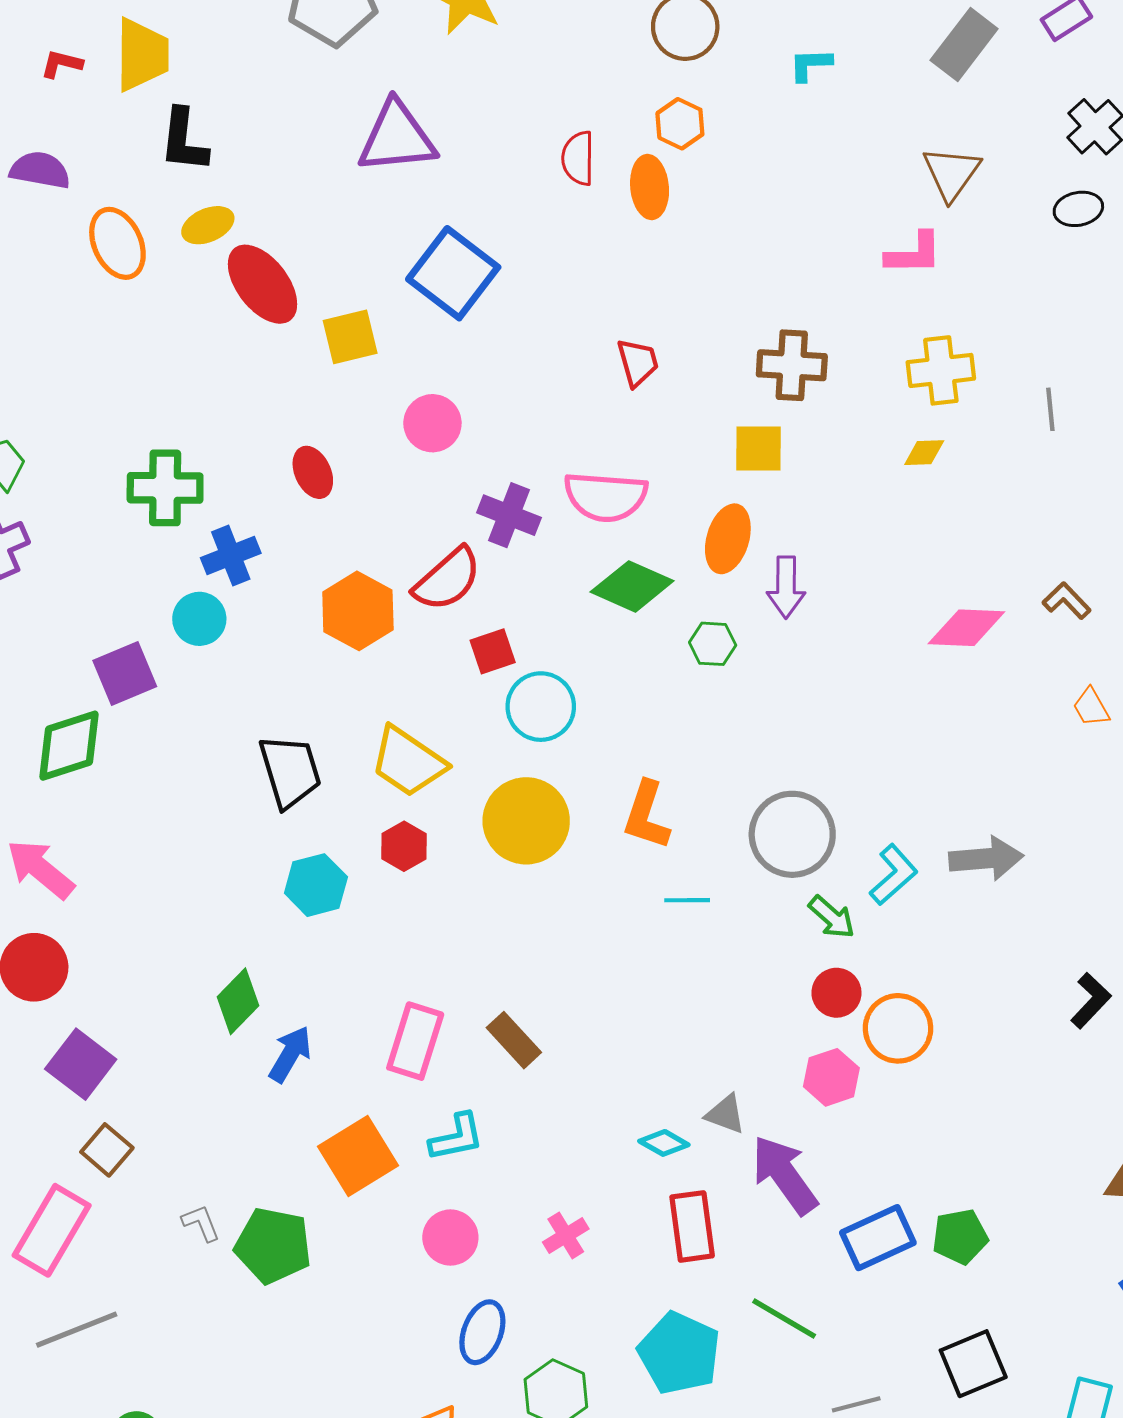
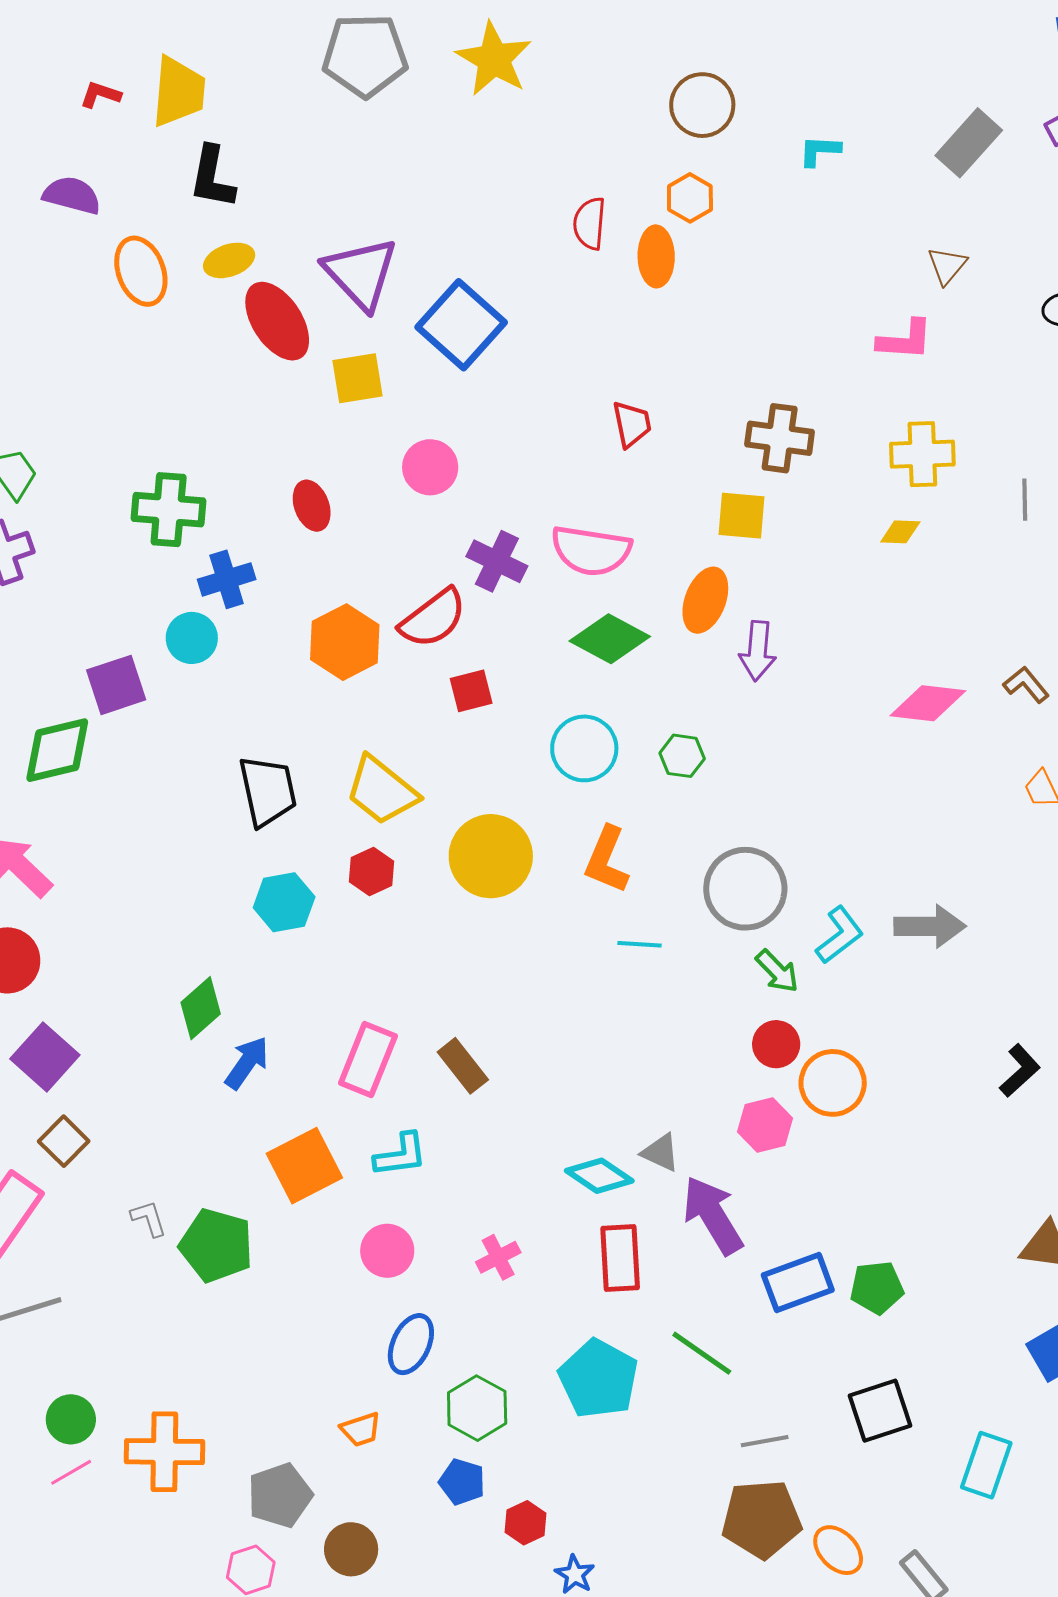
purple triangle: (397, 137) -> (361, 273), moved, turned 48
brown triangle: (951, 173) -> (947, 265), size x0.7
green hexagon: (713, 644) -> (682, 756), moved
cyan circle: (541, 707) -> (584, 748), moved
cyan diamond: (664, 1143) -> (599, 1176), size x1.4

